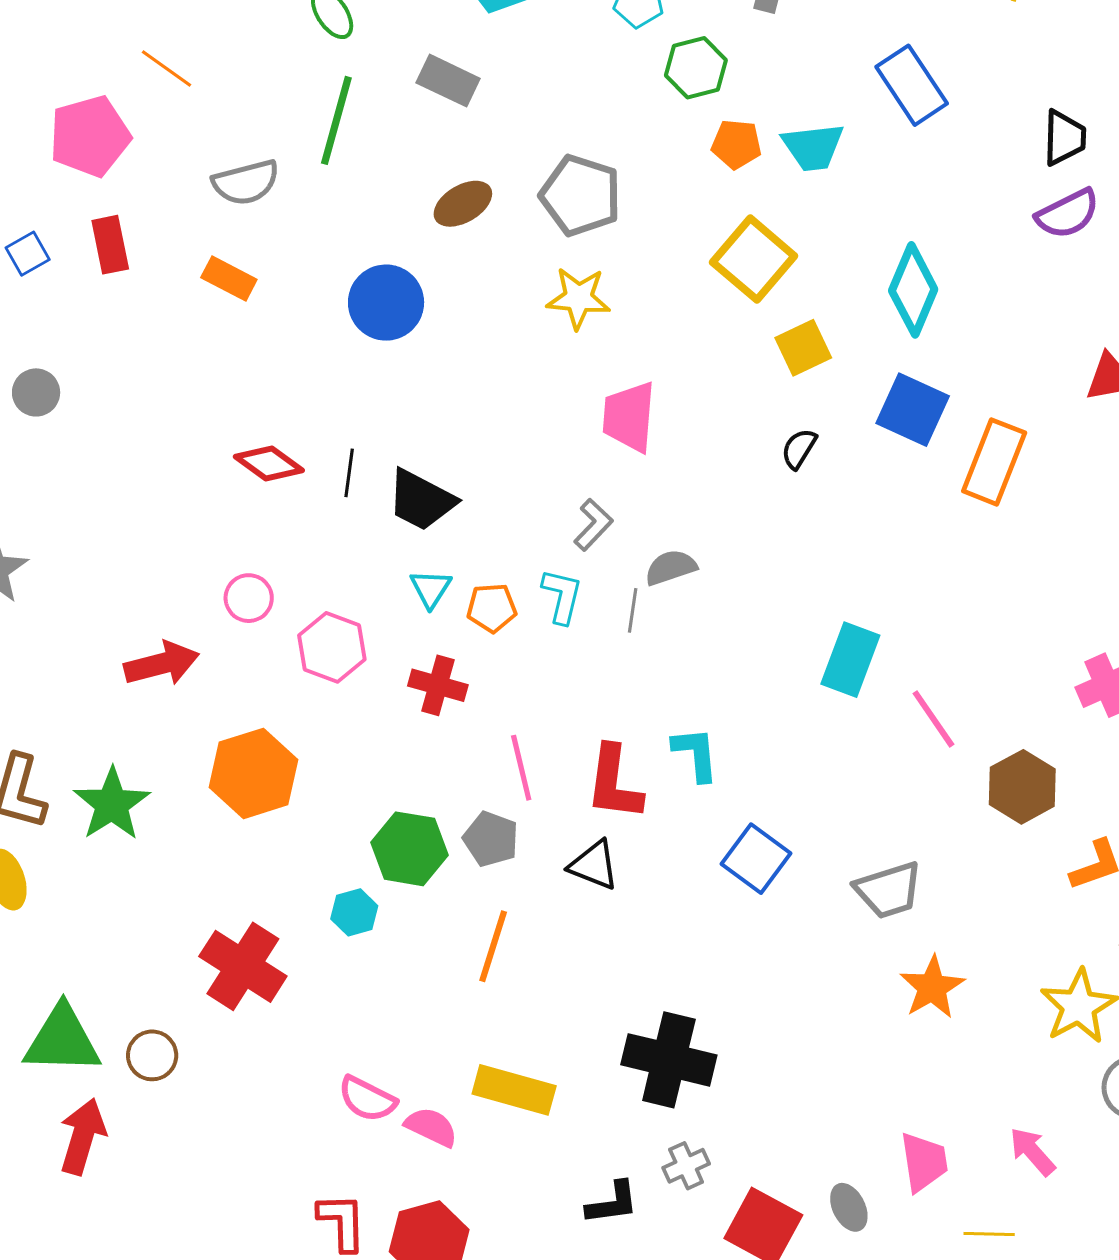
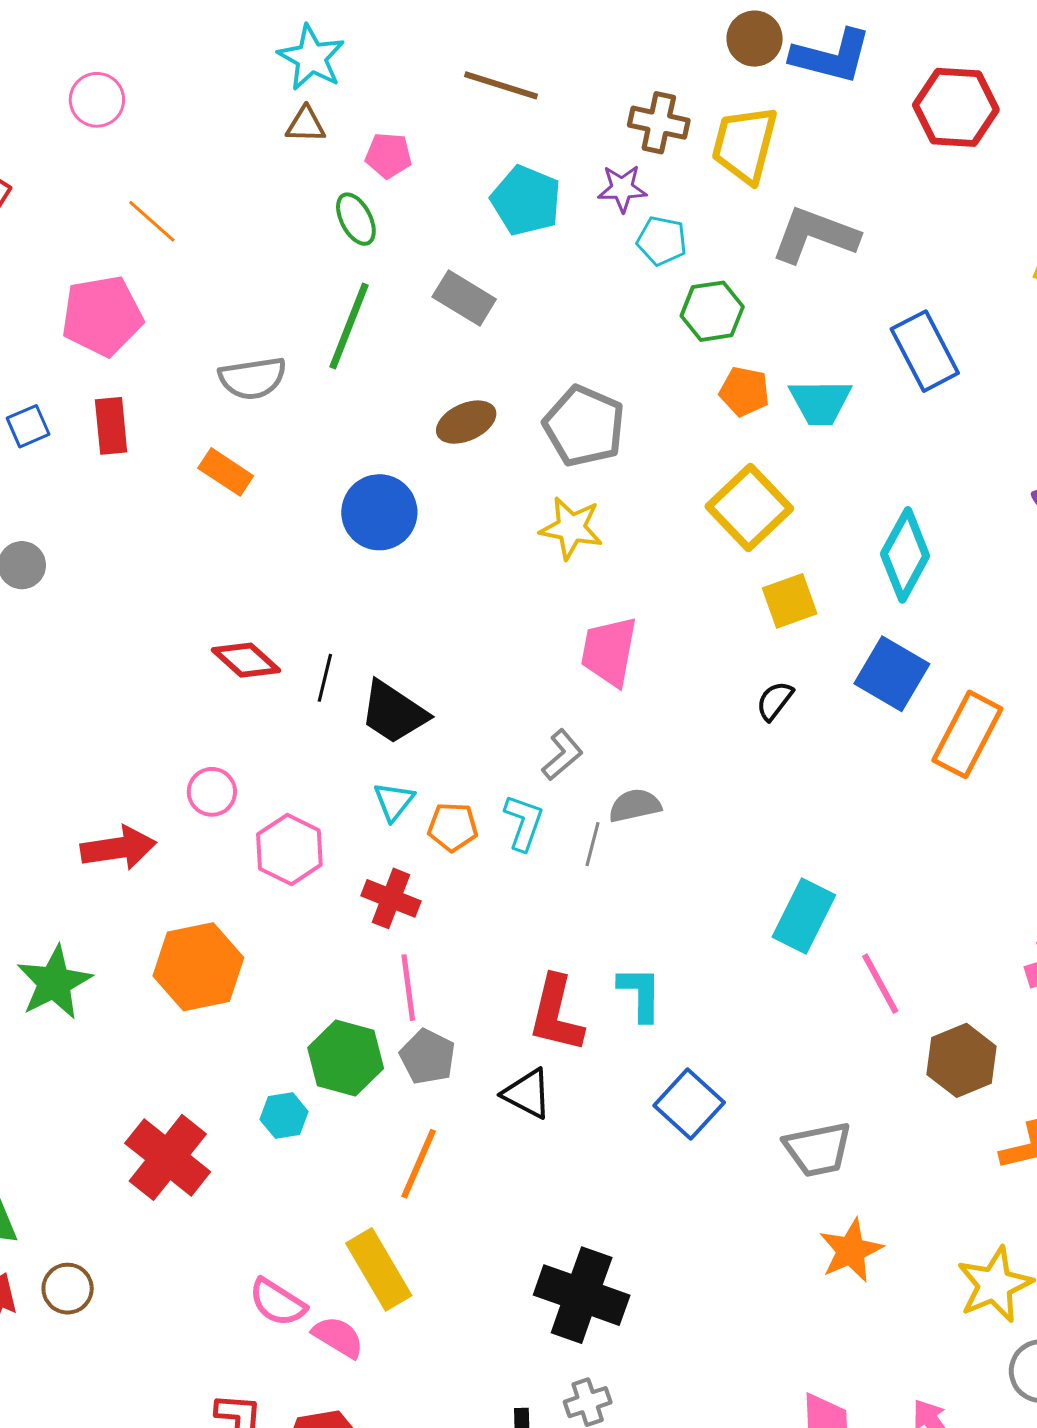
orange line: (167, 68) -> (152, 221), moved
pink line: (521, 768) -> (408, 988), moved
brown circle: (152, 1055) -> (68, 1289), moved
yellow rectangle: (514, 1090) -> (379, 1269), moved, turned 38

